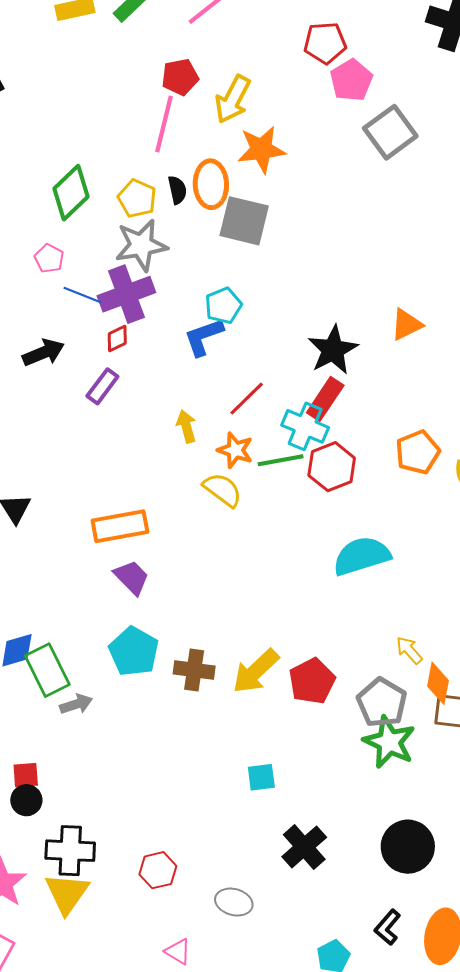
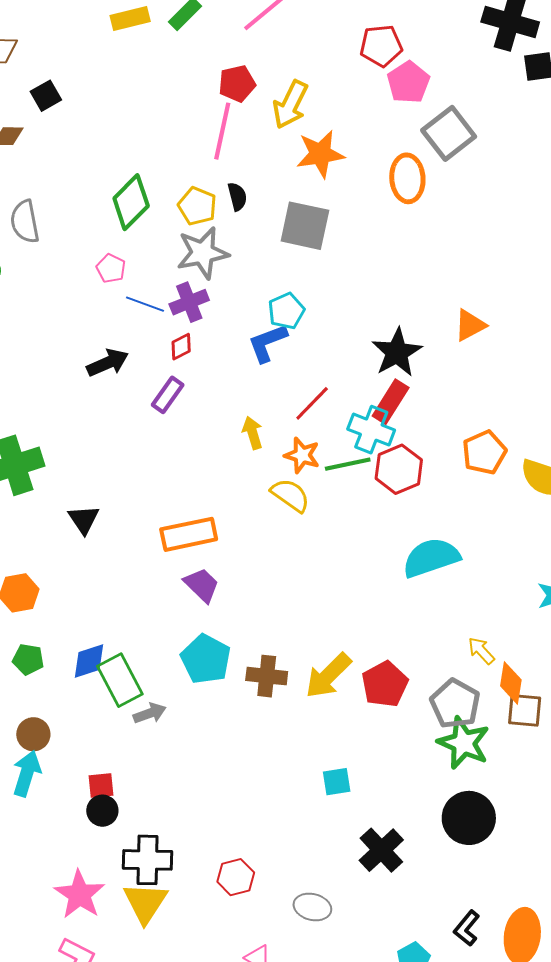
orange ellipse: (211, 184) -> (407, 178), moved
purple cross: (126, 294) -> (189, 302), size x0.7
black circle: (408, 847) -> (469, 818), moved

